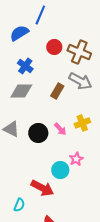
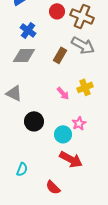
black circle: (38, 133) -> (34, 121), moved
red arrow: (42, 188) -> (71, 159), moved

